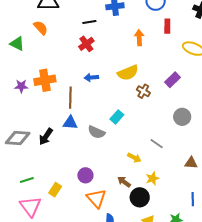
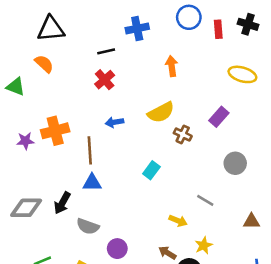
red rectangle: (167, 26) -> (218, 29), moved
gray semicircle: (96, 132) -> (88, 226), moved

